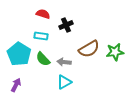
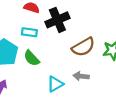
black cross: (66, 25) -> (57, 20), size x1.5
gray arrow: (64, 62) -> (81, 76), moved

